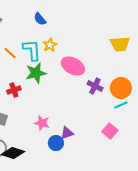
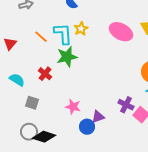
pink ellipse: (73, 66) -> (121, 32), moved
purple cross: (95, 86) -> (126, 105), moved
red cross: (14, 90) -> (45, 74), turned -32

